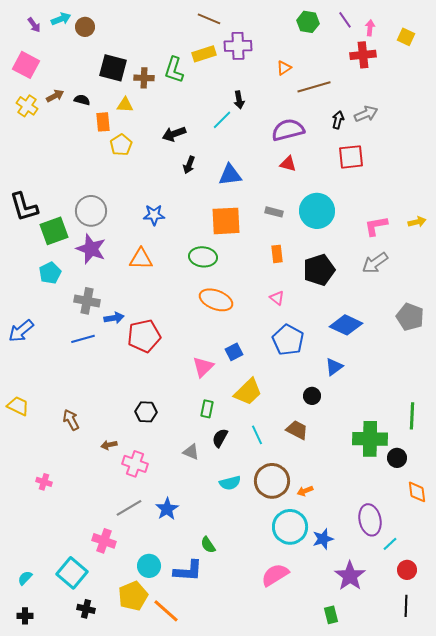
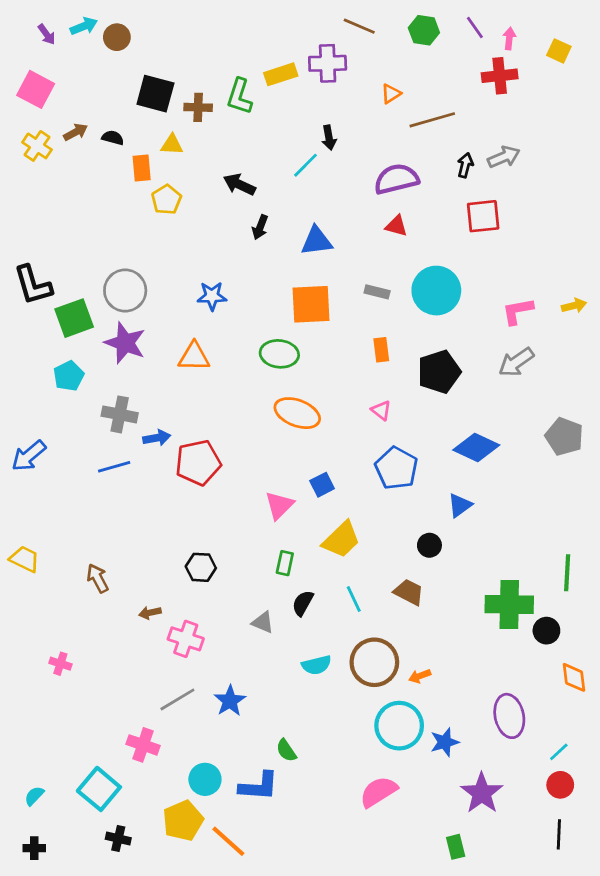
brown line: (209, 19) -> (359, 26), moved
black arrow: (174, 134) -> (239, 184), turned 45
cyan line: (390, 544) -> (559, 752), moved

